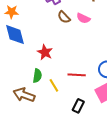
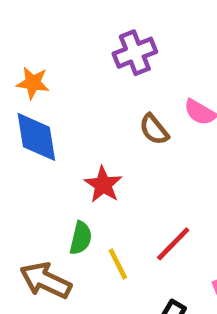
brown semicircle: (64, 17) -> (154, 129), moved
red line: (77, 75) -> (173, 244), turned -54

